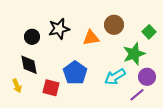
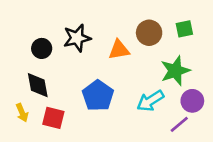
green square: (149, 32) -> (184, 29), moved, turned 32
red square: (51, 88) -> (53, 118), moved

